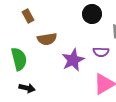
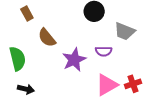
brown semicircle: (47, 39) -> (47, 38), turned 60

